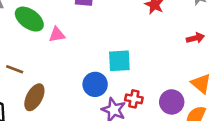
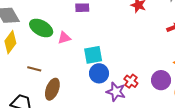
cyan square: (119, 61) -> (93, 55), moved
red cross: (134, 99) -> (131, 81), turned 32

